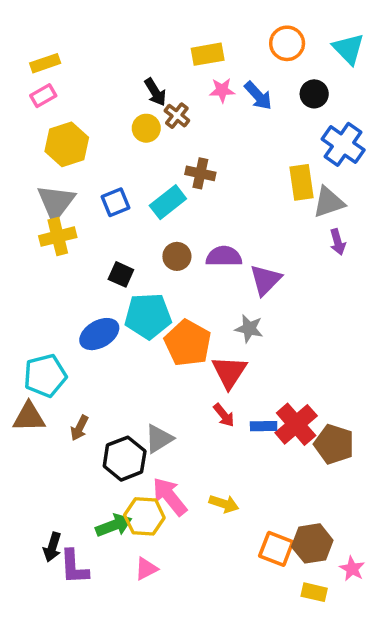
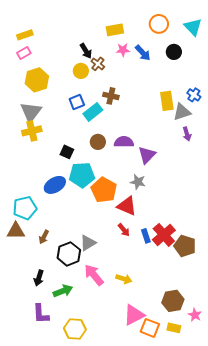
blue cross: (343, 144) -> (194, 95), moved, size x0.6
blue square: (116, 202) -> (77, 102), moved
red triangle: (229, 372) -> (127, 206), turned -40
blue rectangle: (264, 426) -> (146, 236), turned 72
yellow hexagon: (144, 516) -> (75, 329), moved
black arrow: (52, 547) -> (39, 278), moved
orange square: (276, 549) -> (150, 328), moved
pink triangle: (146, 569) -> (134, 315), moved, size x1.6

